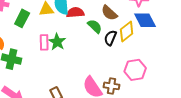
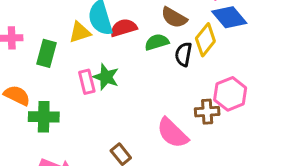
green semicircle: (95, 26) -> (157, 42), turned -49
brown cross: (111, 86) -> (207, 112), moved

